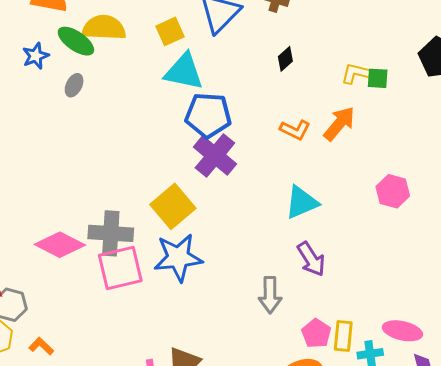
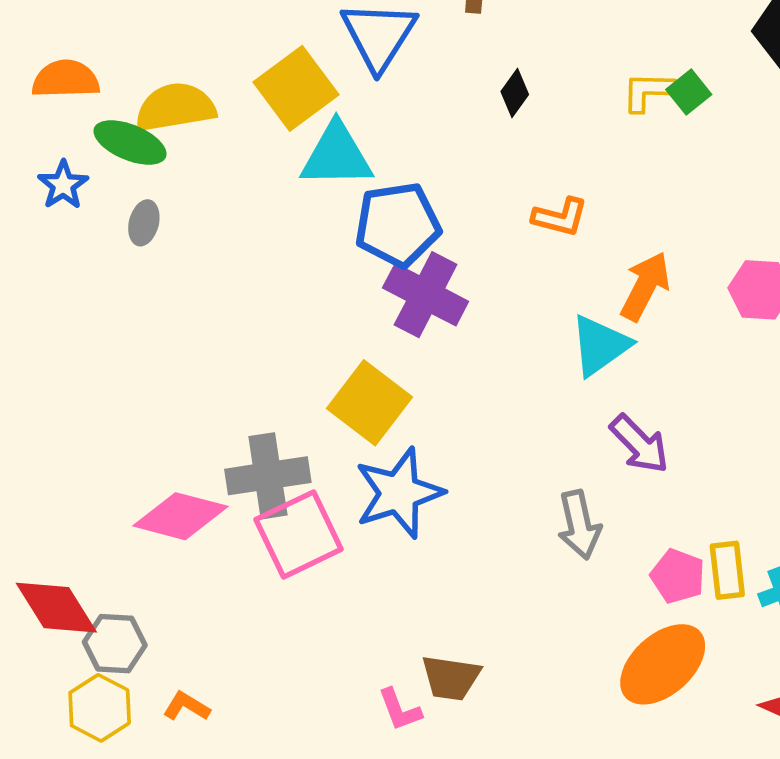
yellow square: (170, 31) -> (296, 88), size x1.5
green square: (378, 78) -> (689, 92), turned -30
orange arrow: (339, 124) -> (645, 286), moved

